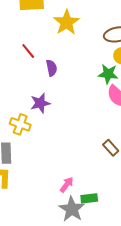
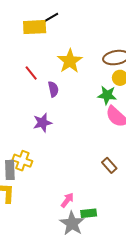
yellow star: (66, 22) -> (70, 61), moved
yellow cross: (20, 124) -> (22, 161), moved

